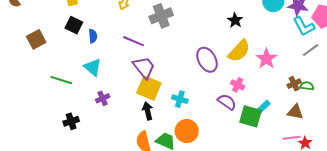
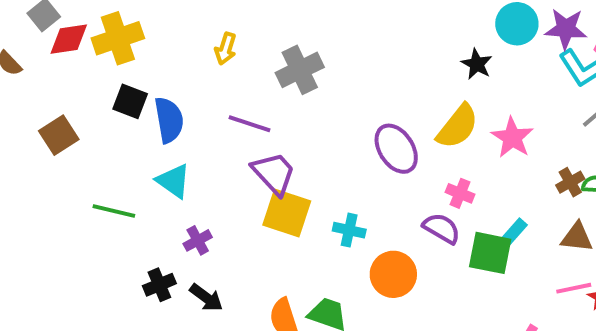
black star: (235, 20) -> (477, 64), moved
blue semicircle: (93, 36) -> (169, 120), size x1.6
black arrow: (148, 111) -> (206, 298), moved, turned 144
black cross: (71, 121) -> (159, 285), moved
orange circle: (187, 131) -> (393, 274), moved

